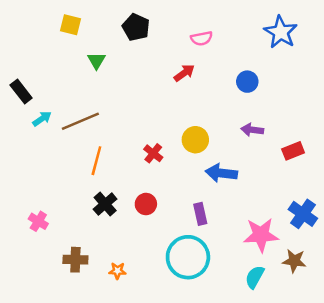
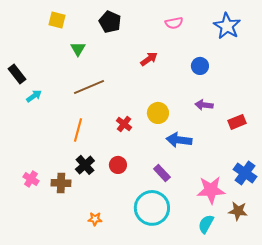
pink semicircle: (202, 38) -> (174, 23), moved
brown line: (80, 121) -> (89, 87), moved
purple rectangle: (200, 214) -> (162, 173), turned -30
brown cross: (75, 260) -> (61, 183), moved

